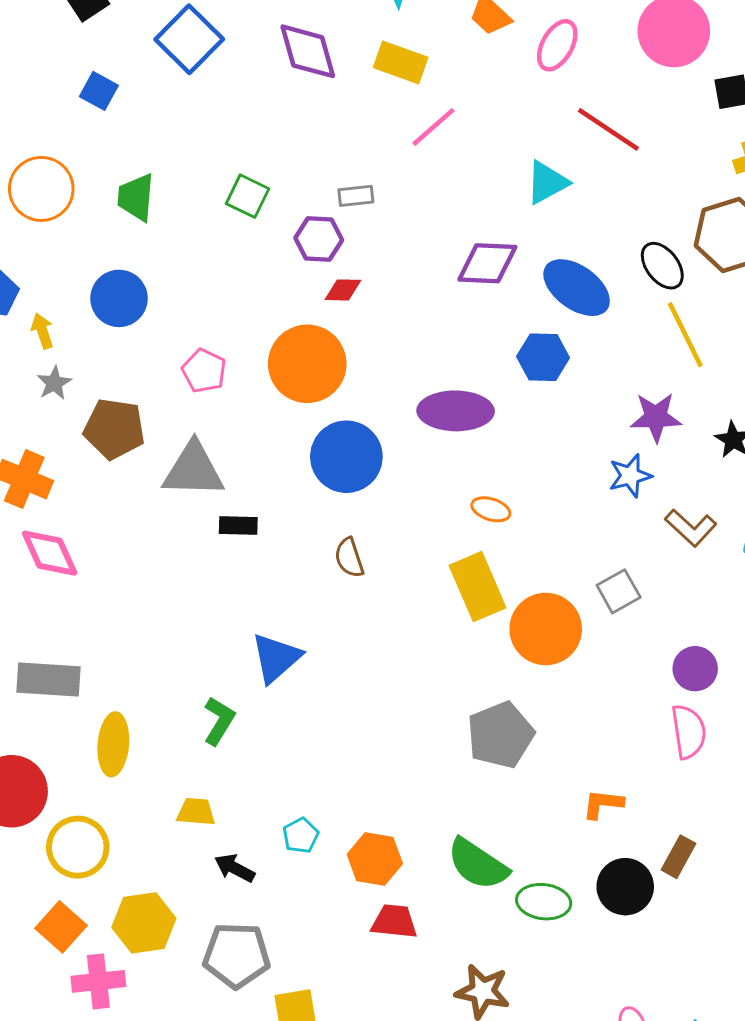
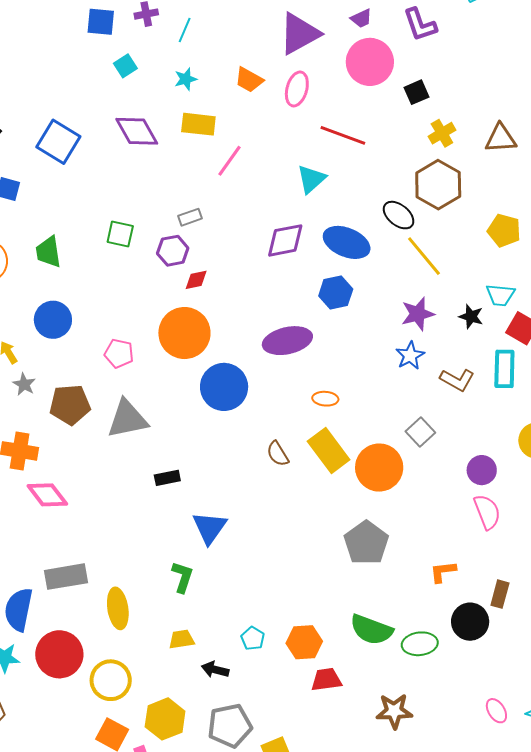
black rectangle: (238, 526) -> (167, 478), moved
brown semicircle: (349, 558) -> (278, 454), moved

